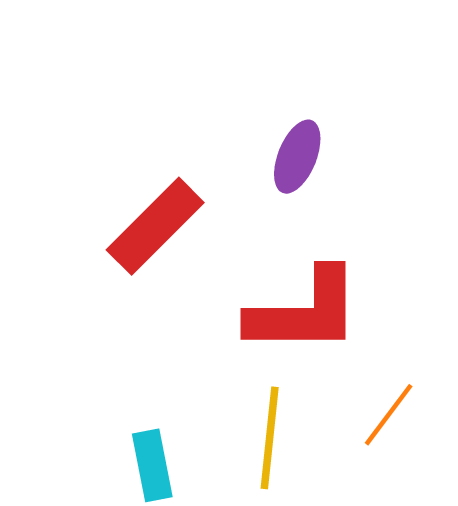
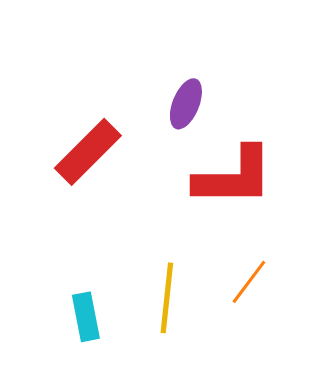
red L-shape: (304, 312) -> (234, 177), moved

